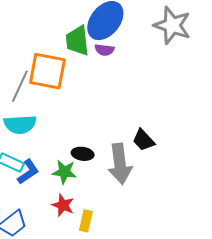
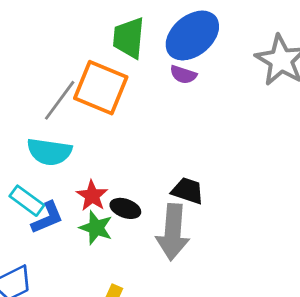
green trapezoid: (77, 41) -> (129, 38), moved
black trapezoid: (143, 140) -> (188, 191), moved, turned 140
red star: (63, 205) -> (92, 196), moved

